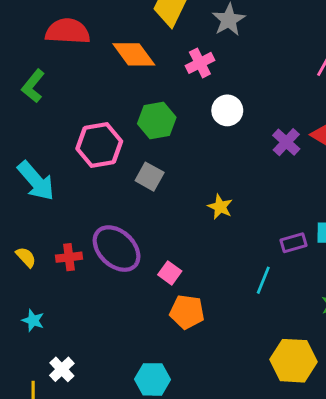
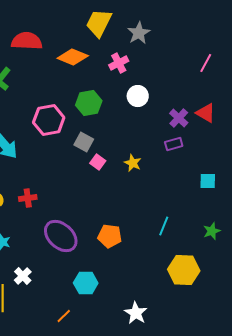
orange diamond: (134, 54) -> (73, 57), turned -32
purple rectangle: (293, 243) -> (174, 144), moved
purple ellipse: (117, 249) -> (61, 236), moved
pink square: (170, 273) -> (98, 162), moved
cyan line: (263, 280) -> (164, 226), moved

